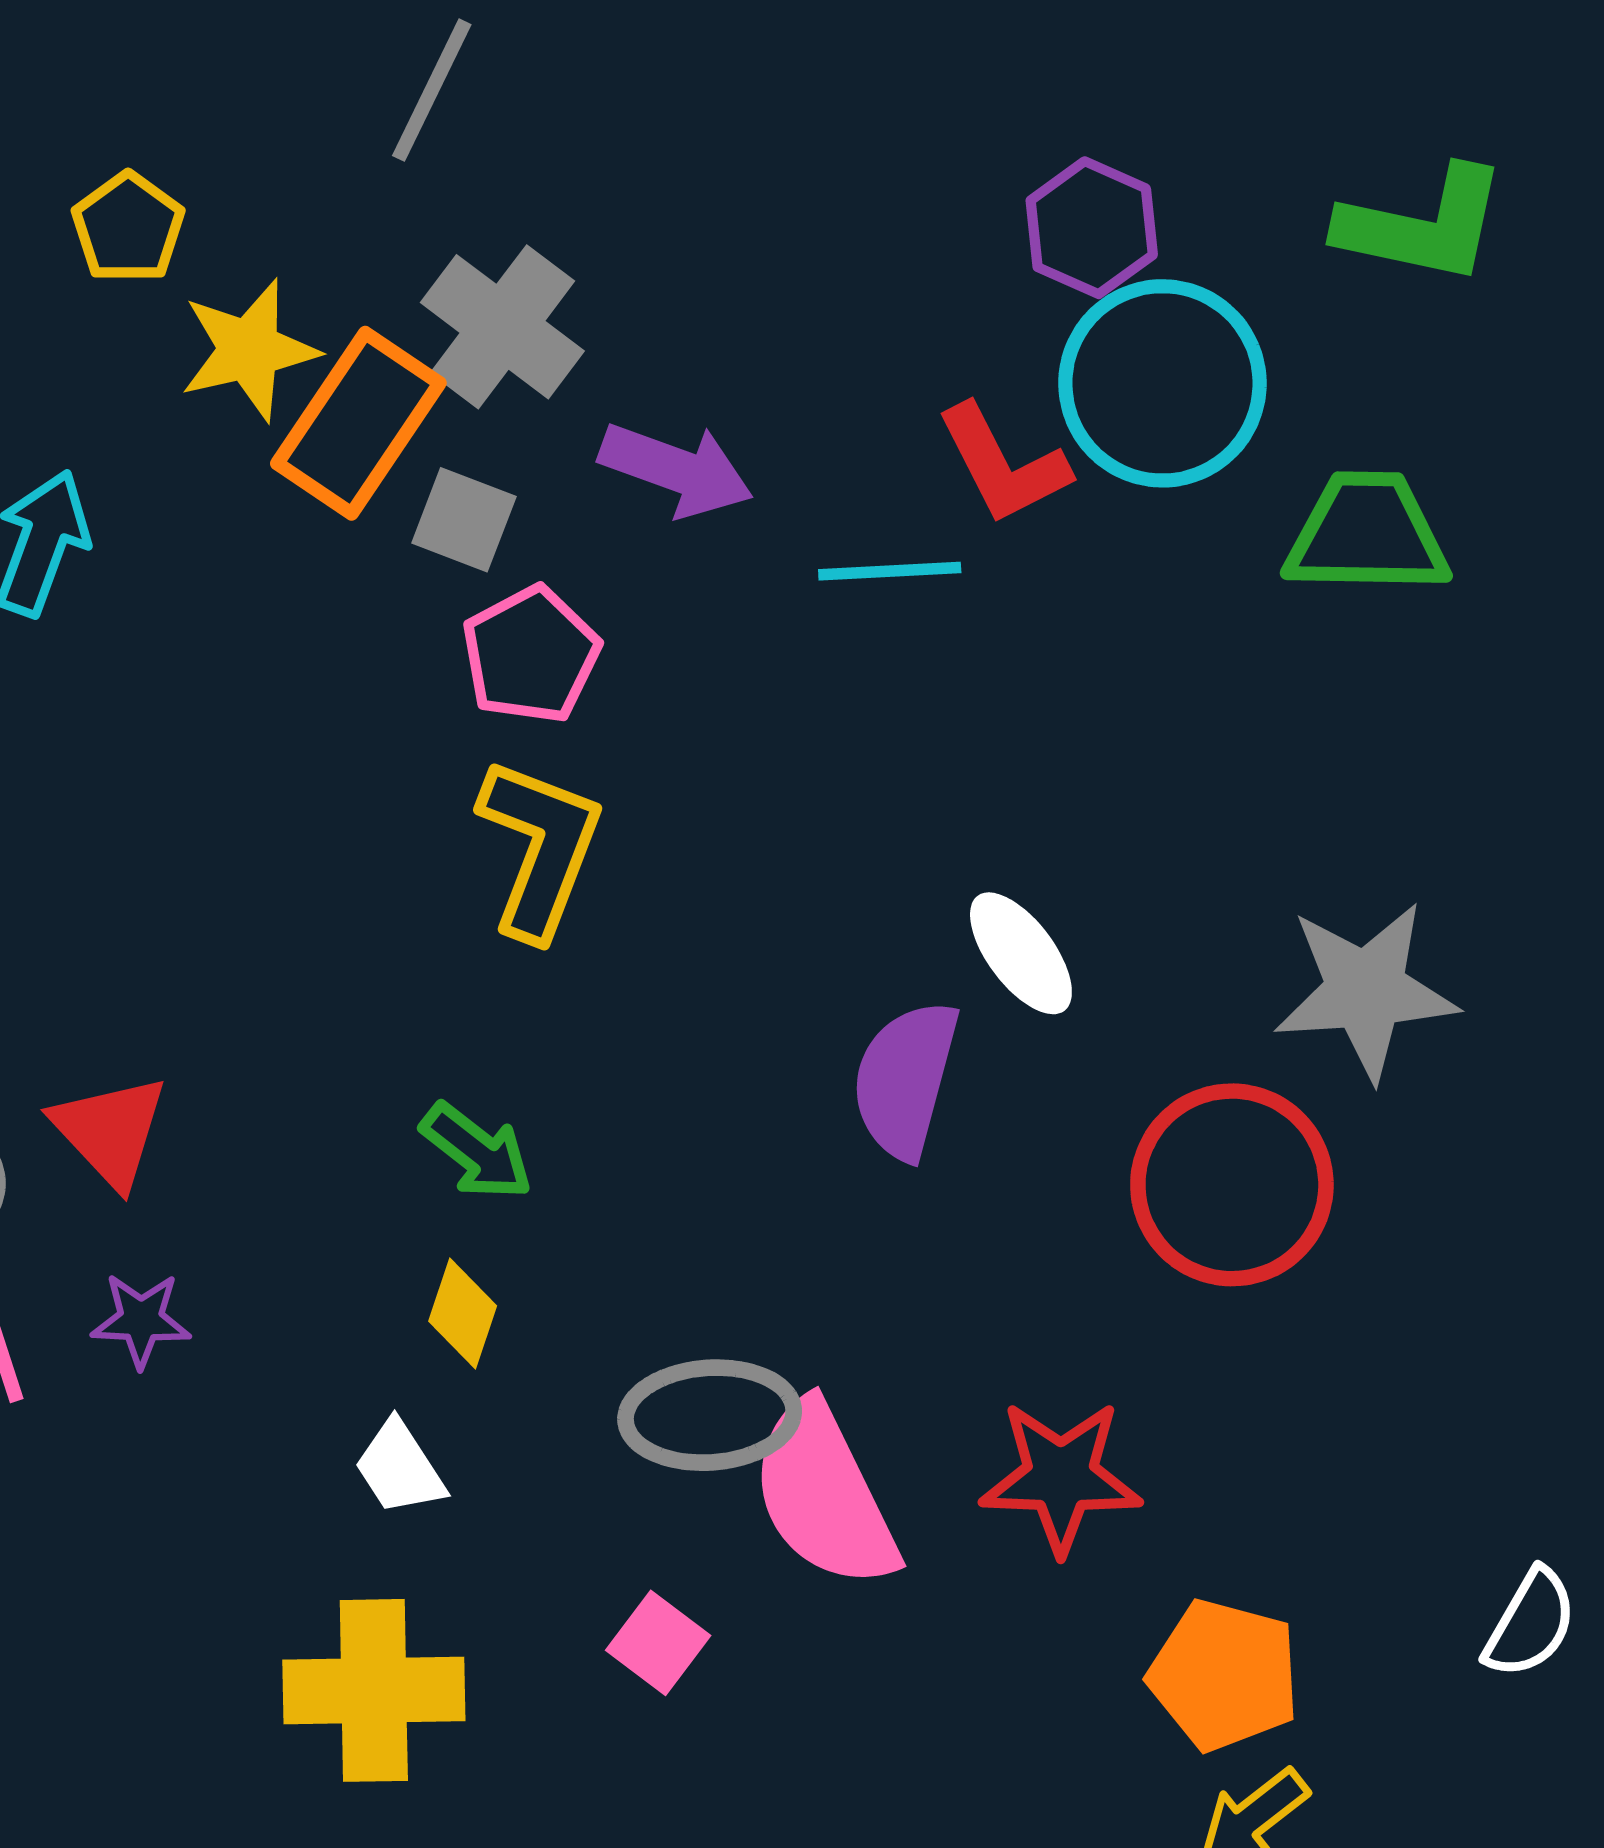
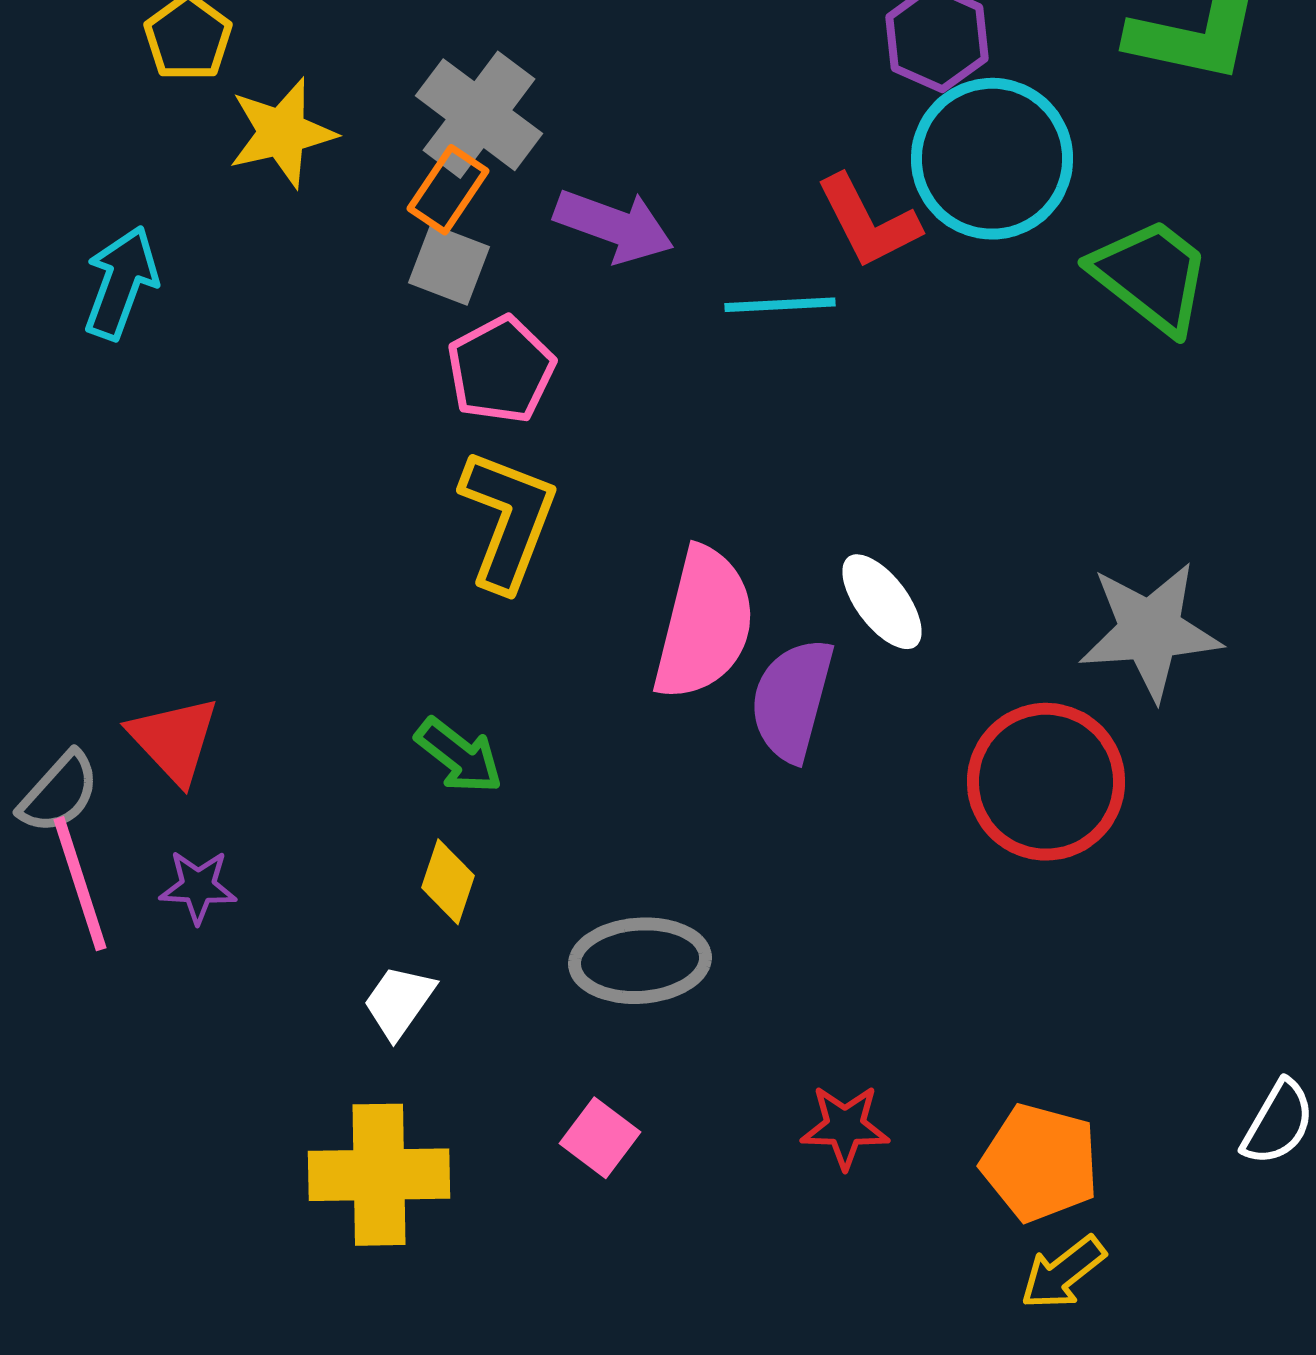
orange rectangle: (358, 423) -> (448, 190), moved, size x0.6
green trapezoid: (1367, 534) -> (1151, 276), turned 37
white trapezoid: (400, 1468) -> (399, 1002), turned 68
red star: (1061, 1477) -> (845, 1127), moved, size x0.7
pink semicircle: (824, 1495) -> (704, 624), moved, turned -140

